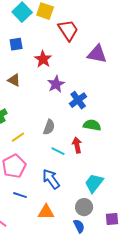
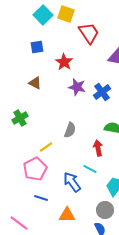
purple star: (56, 84) -> (77, 87), turned -30
blue cross: (78, 100) -> (102, 92), moved
yellow line: (18, 137) -> (46, 147), moved
cyan line: (58, 151) -> (90, 169), moved

